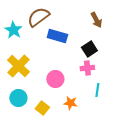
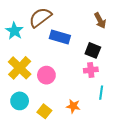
black square: (89, 49) -> (93, 50), turned -35
pink circle: (55, 79) -> (46, 75), moved

